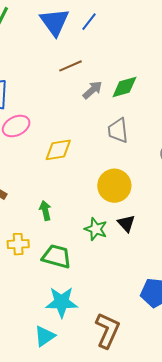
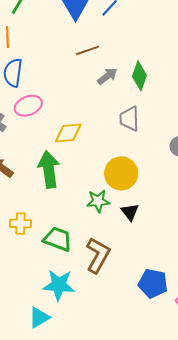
green diamond: (124, 87) -> (139, 76), turned -60
green arrow: (45, 211) -> (49, 169), moved, size x1.8
green star: (96, 229) -> (98, 201), moved, turned -30
brown L-shape: (107, 330) -> (98, 255), moved

